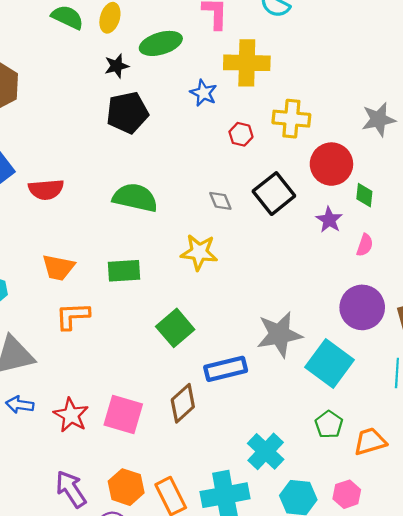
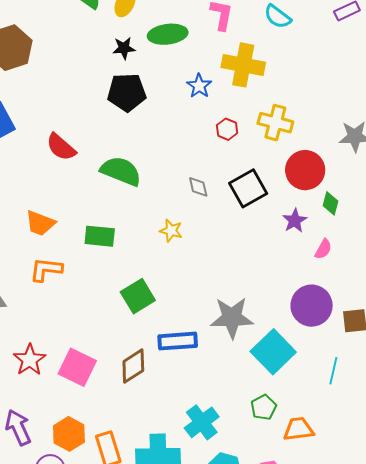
red semicircle: (46, 189) -> (61, 147), moved, turned 36
yellow star: (199, 252) -> (171, 231), size x0.7

